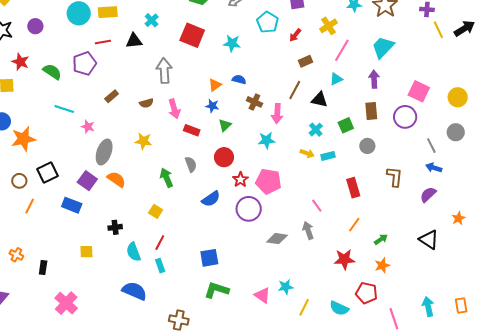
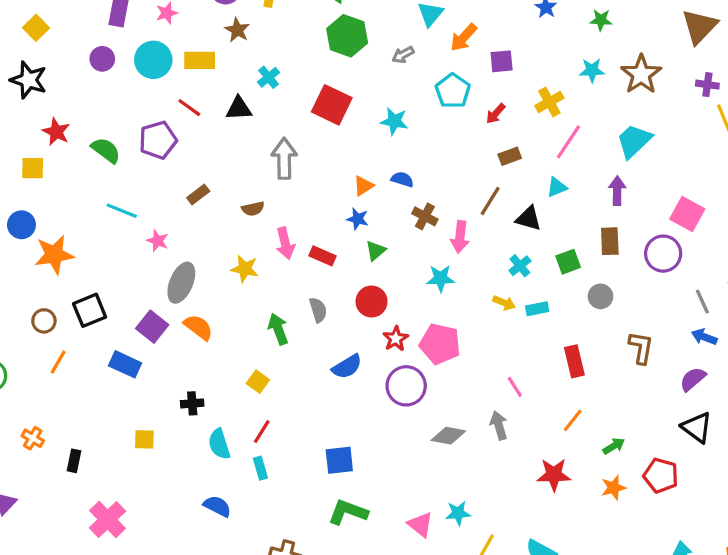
purple circle: (35, 26) -> (102, 59), moved
red line: (103, 42) -> (189, 108), turned 42
pink arrow: (174, 109) -> (285, 243), moved
black triangle: (429, 240) -> (697, 427), moved
blue semicircle: (134, 291) -> (217, 506), size x0.7
red pentagon: (366, 293) -> (661, 476), moved

